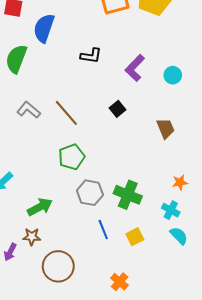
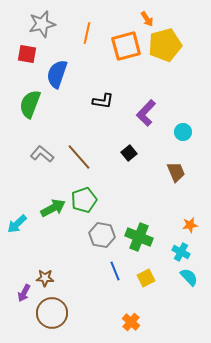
cyan circle: (173, 75) -> (183, 132), moved
green arrow: (40, 207) -> (53, 208), moved
brown circle: (58, 266) -> (52, 313), moved

